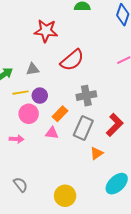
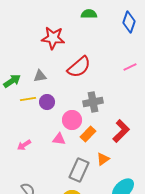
pink circle: (29, 114) -> (72, 120), moved
orange rectangle: (60, 114) -> (88, 134), moved
gray rectangle: (83, 128) -> (79, 170), moved
pink arrow: (16, 139) -> (24, 145), turned 144

